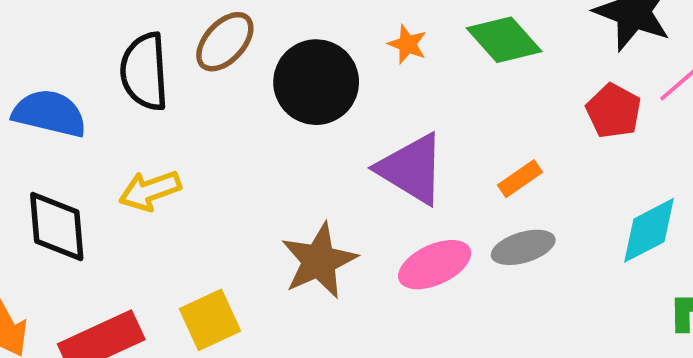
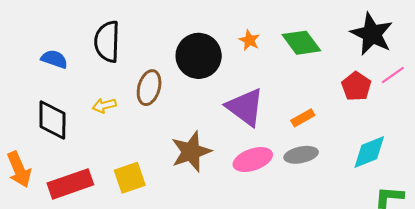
brown ellipse: (225, 42) -> (149, 88), moved, turned -32
blue semicircle: (49, 113) -> (54, 59), size x0.7
yellow arrow: (150, 191) -> (104, 105), size x0.7

